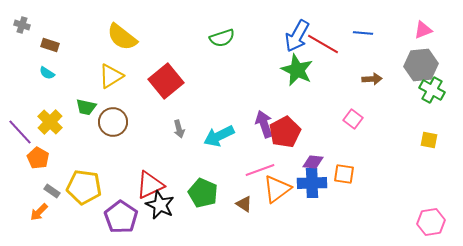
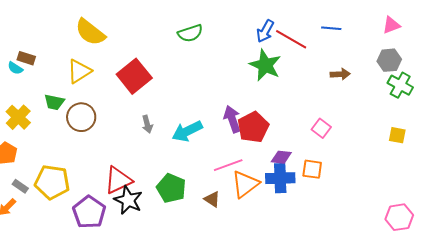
blue arrow: (297, 36) -> (265, 31), size x0.7
brown rectangle: (50, 45) -> (26, 58), moved
gray hexagon: (421, 65) -> (389, 60), size x0.7
pink square: (353, 119) -> (321, 128), moved

